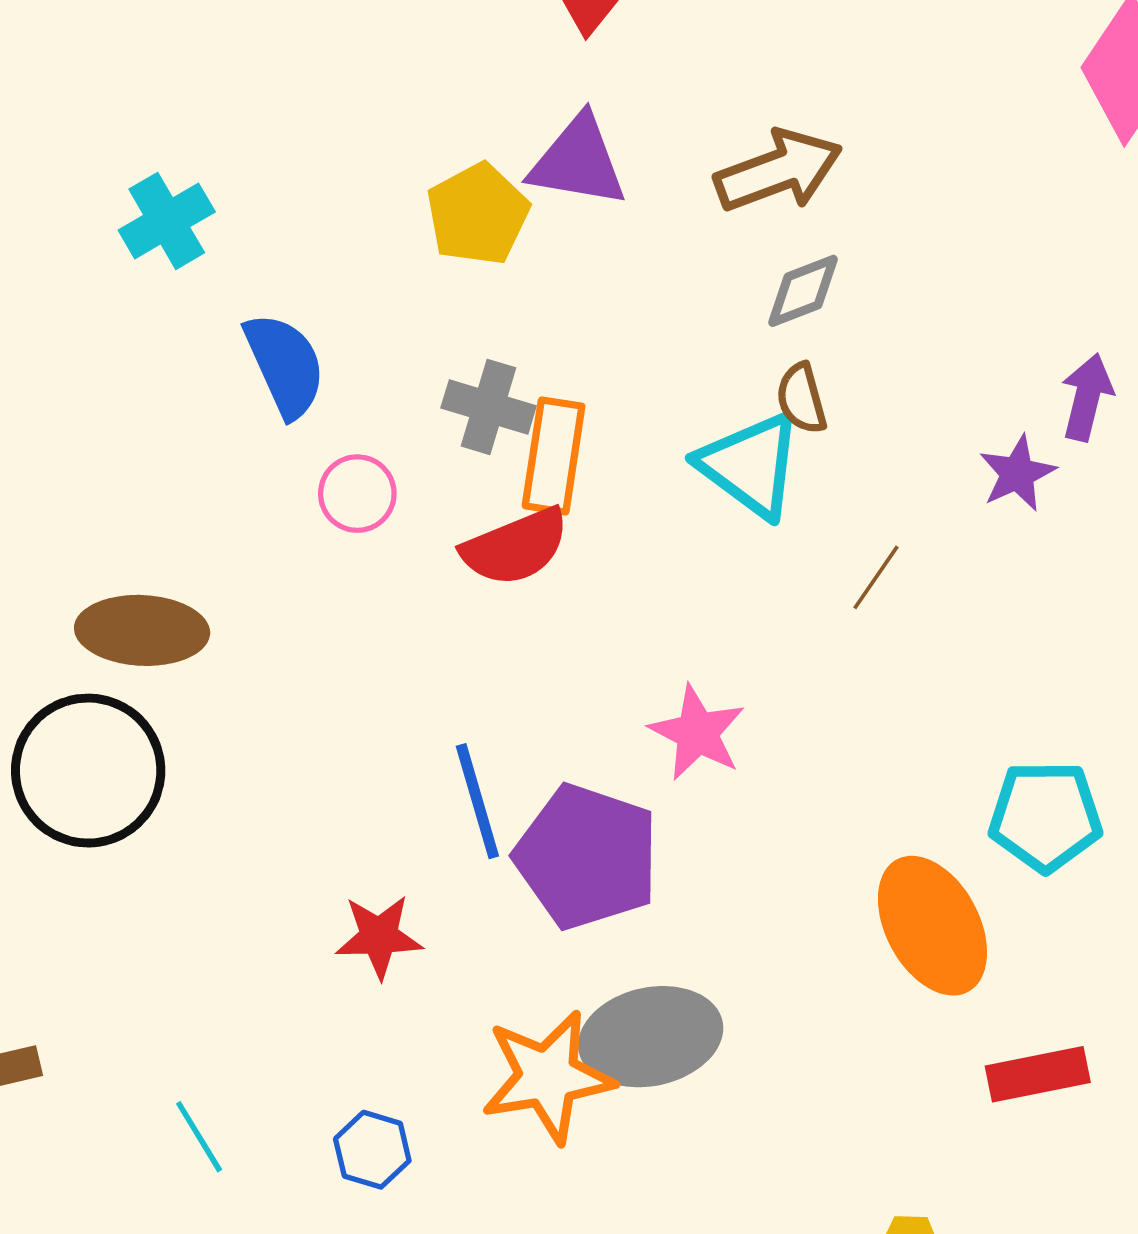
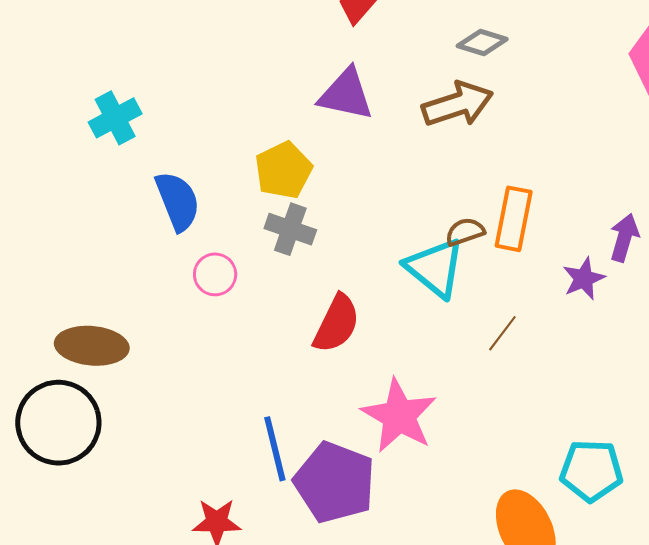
yellow pentagon: (478, 214) -> (284, 170), moved
gray diamond: (803, 291) -> (482, 43), moved, turned 36
brown semicircle: (801, 398) -> (465, 232), turned 84
orange rectangle: (554, 456) -> (514, 219), moved
red semicircle: (515, 547) -> (337, 324), moved, turned -44
pink star: (697, 733) -> (399, 416), size x1.4

